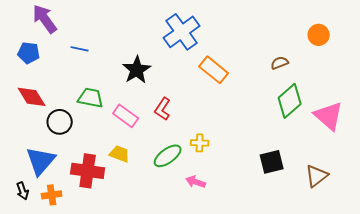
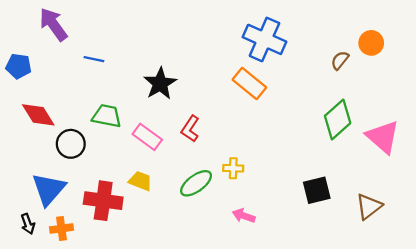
blue cross: (182, 32) -> (264, 39), moved, turned -30
blue pentagon: (29, 53) -> (19, 66), moved
brown semicircle: (280, 63) -> (340, 60), moved, turned -30
pink arrow: (196, 182) -> (244, 216), moved

